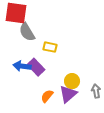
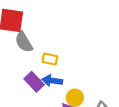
blue arrow: (22, 66) -> (52, 81), moved

